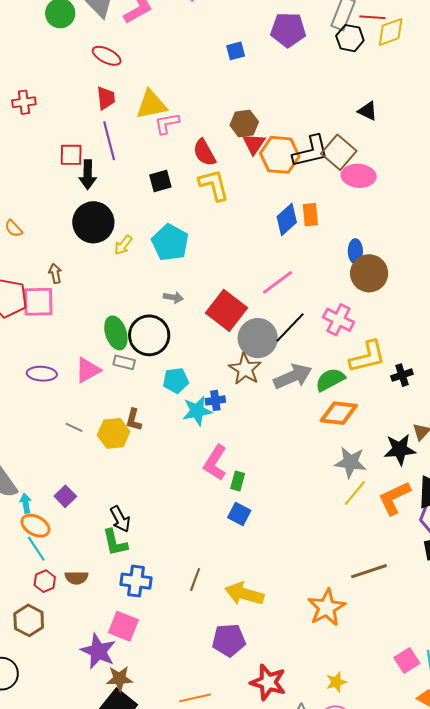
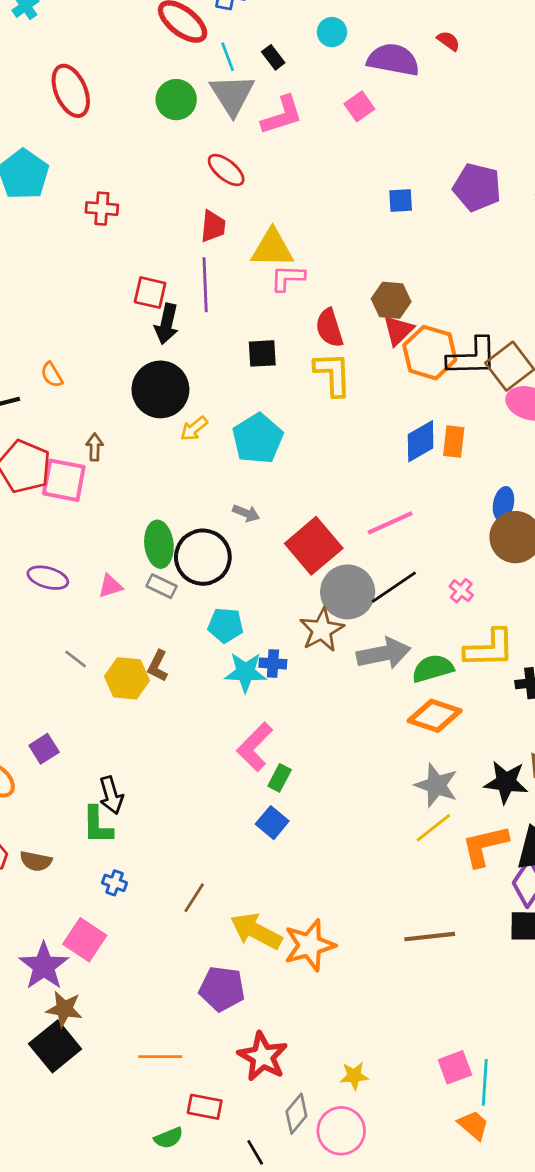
pink cross: (339, 320) -> (461, 591), size x0.6
pink triangle: (88, 370) -> (110, 586), size x0.7
blue cross: (136, 581) -> (115, 883), size x0.6
orange star: (327, 608) -> (310, 945), moved

